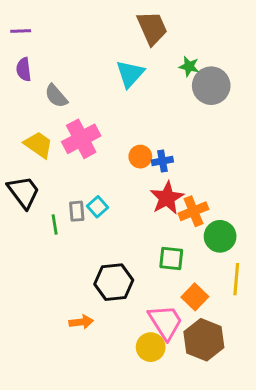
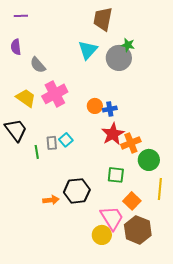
brown trapezoid: (152, 28) -> (103, 19), turned -145
purple line: (21, 31) -> (21, 16), moved
gray circle: (211, 86) -> (119, 58), moved
orange arrow: (81, 322) -> (51, 200), moved

